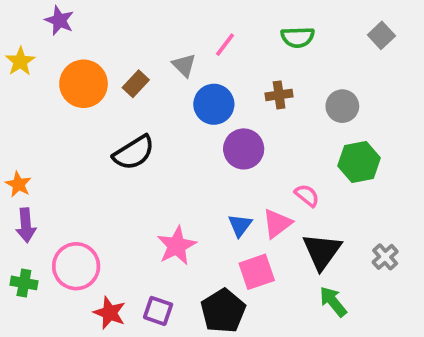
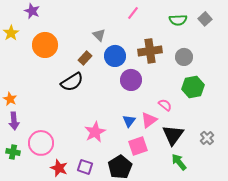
green semicircle: (298, 37) -> (178, 20), moved
pink line: (225, 45) -> (133, 13), moved
brown rectangle: (136, 84) -> (85, 58), moved
brown cross: (279, 95) -> (150, 51), size x1.6

